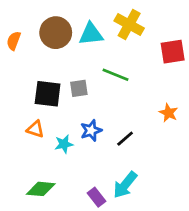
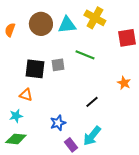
blue star: (91, 130) -> (58, 123), moved
cyan star: (64, 144) -> (16, 116), moved
green diamond: (41, 189) -> (16, 139), moved

